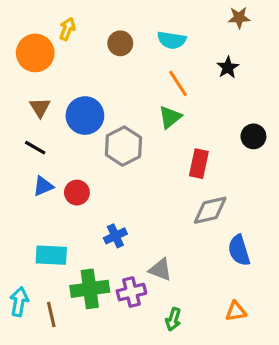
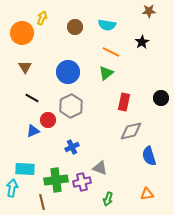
orange line: (178, 83) -> (111, 52), turned -30
blue circle: (85, 116) -> (68, 72), moved
black circle: (253, 136) -> (161, 98), moved
gray hexagon: (123, 146) -> (71, 106), moved
black line: (35, 148) -> (32, 98), moved
blue triangle: (43, 186) -> (33, 131), moved
cyan rectangle: (51, 255) -> (25, 169), moved
brown line: (51, 315) -> (42, 202), moved

